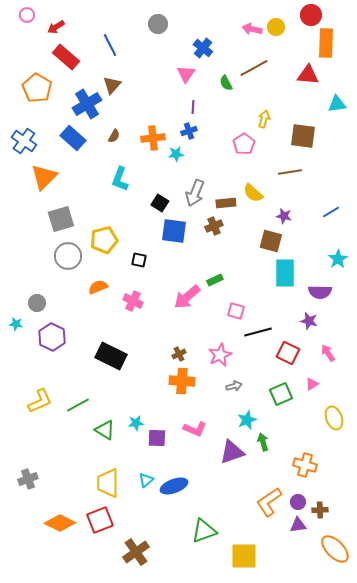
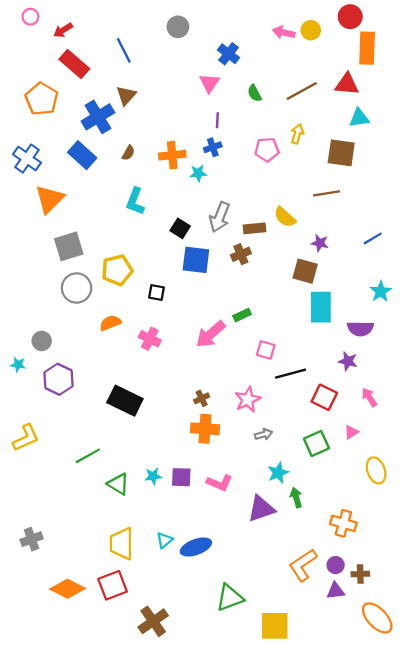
brown line: (254, 68) -> (302, 91), moved
cyan triangle: (337, 104) -> (359, 118), moved
pink pentagon: (244, 144) -> (267, 150), moved, turned 30
yellow L-shape: (40, 401) -> (26, 438), moved
purple square: (157, 438) -> (181, 477), moved

